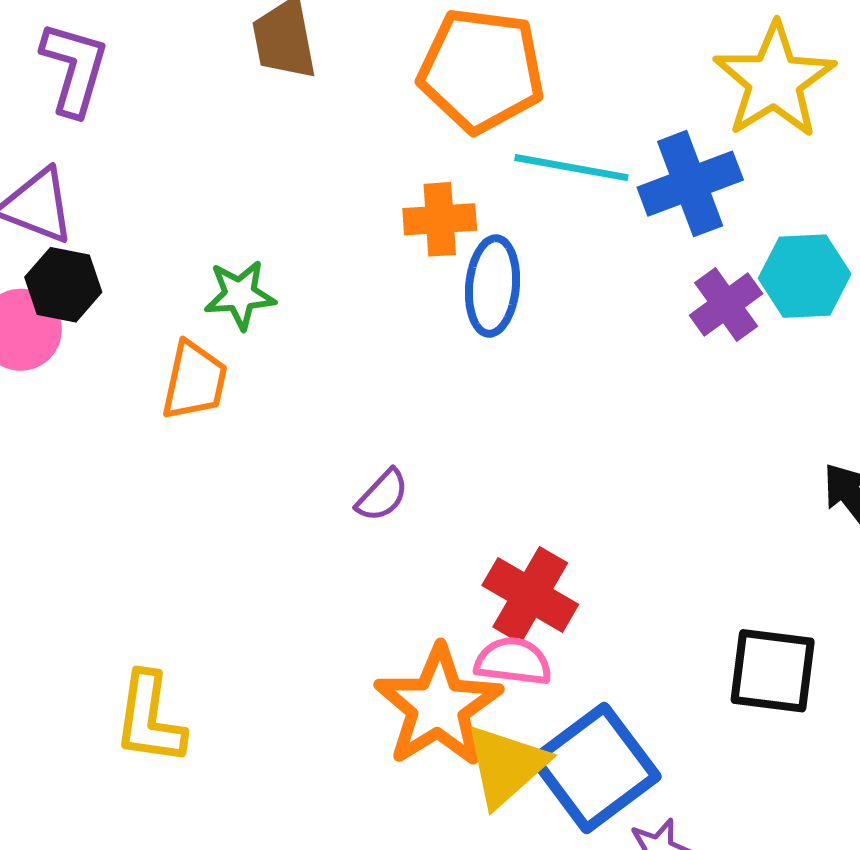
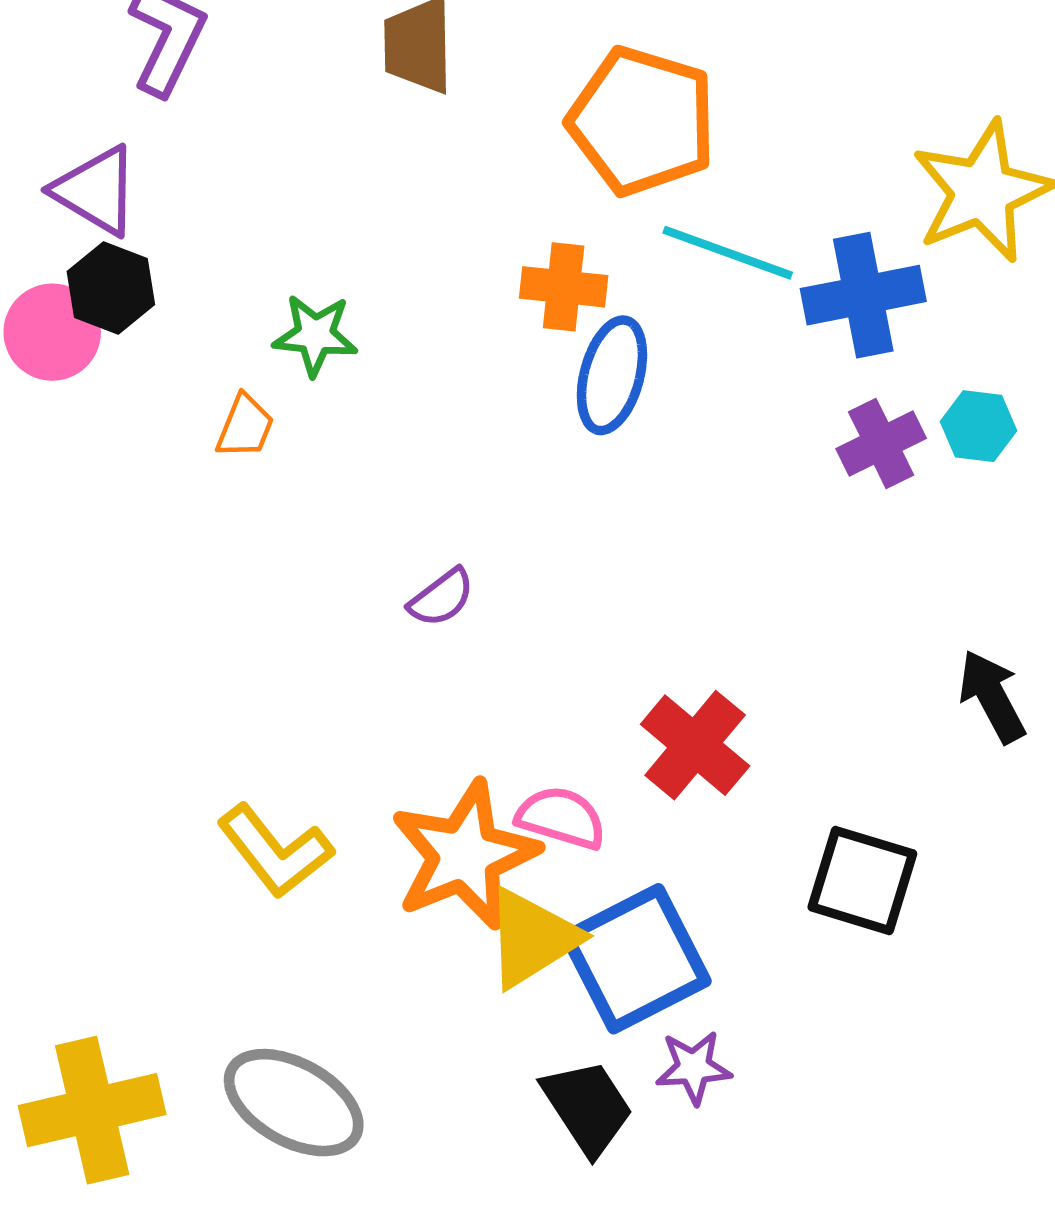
cyan hexagon: (805, 276) -> (979, 426), size x0.7
orange trapezoid: (194, 381) -> (245, 426), size x0.7
red cross: (530, 595) -> (695, 745), moved
yellow L-shape: (150, 719) -> (275, 851), moved, turned -56

